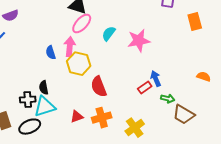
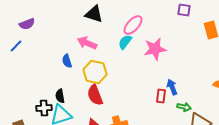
pink ellipse: (82, 24) -> (133, 25), moved
pink arrow: (70, 47) -> (87, 43), moved, turned -72
red semicircle: (99, 87) -> (95, 95), moved
red rectangle: (145, 88) -> (161, 96), turned -48

